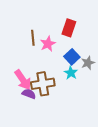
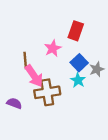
brown line: (33, 38) -> (25, 60), moved
pink arrow: (23, 80) -> (34, 76), moved
purple semicircle: (29, 94) -> (14, 103), moved

